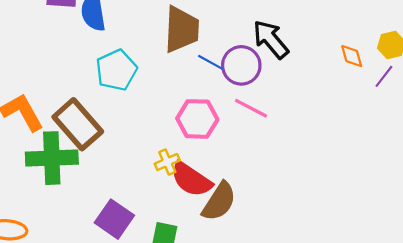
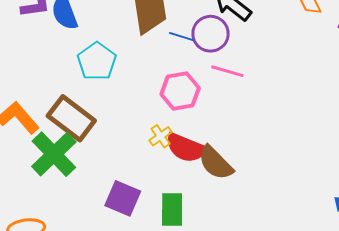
green cross: (52, 158) -> (54, 154), turned -30
brown semicircle: (219, 202) -> (216, 163), turned 114

